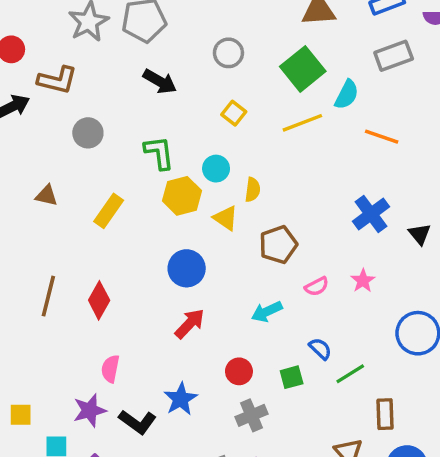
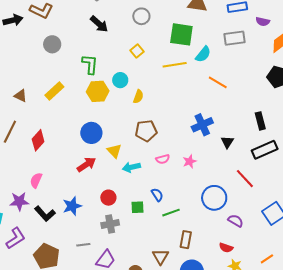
green square: (303, 69) -> (181, 34), turned 35
brown triangle: (47, 196) -> (20, 96), moved
yellow triangle: (226, 218) -> (114, 151), moved

